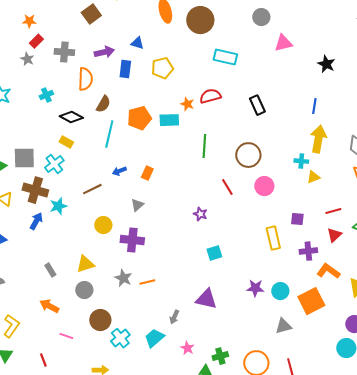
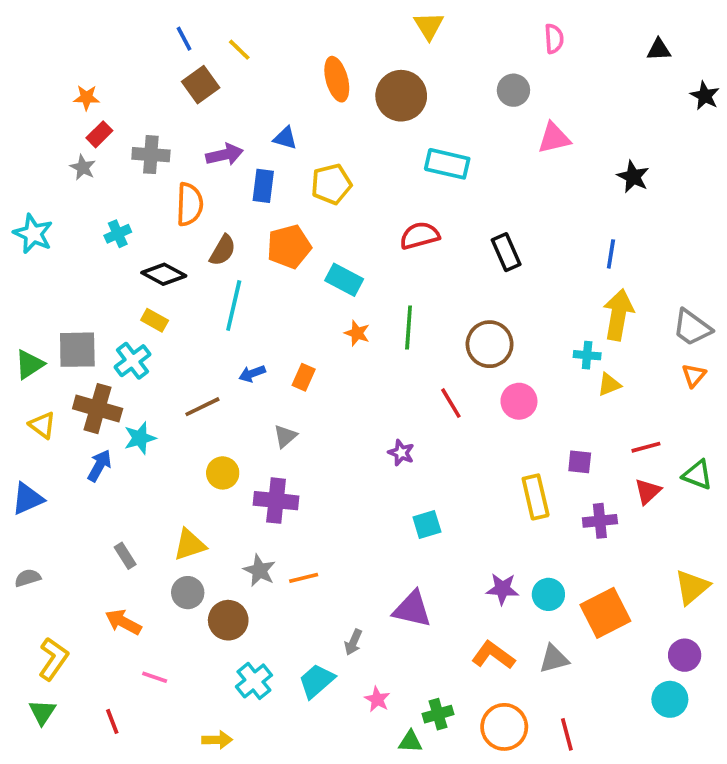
orange star: (187, 104) -> (357, 333), moved
orange pentagon: (139, 118) -> (289, 247), moved
cyan rectangle: (169, 120) -> (344, 280), turned 30
orange L-shape: (328, 271) -> (493, 655), moved
brown circle: (100, 320) -> (228, 620), moved

